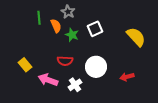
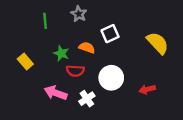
orange semicircle: (56, 26) -> (87, 48), moved, turned -48
green star: (72, 35) -> (61, 53), moved
yellow rectangle: (25, 65) -> (25, 62), moved

